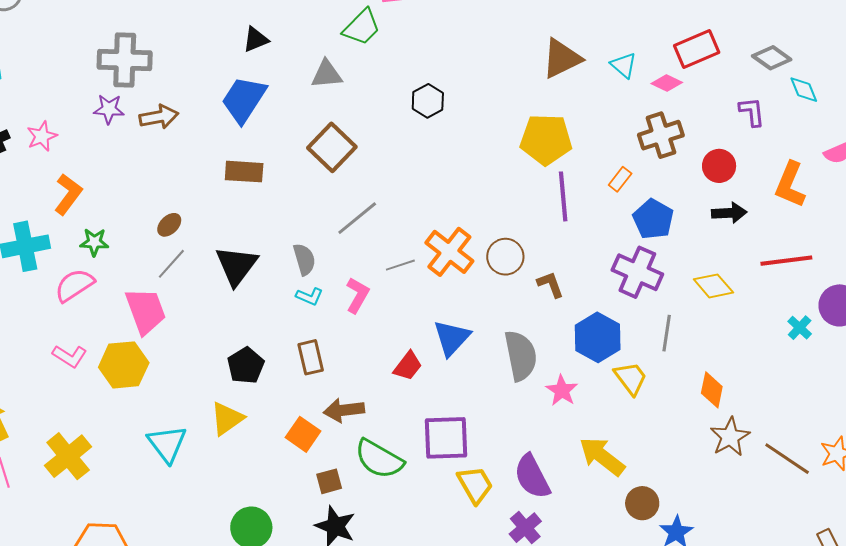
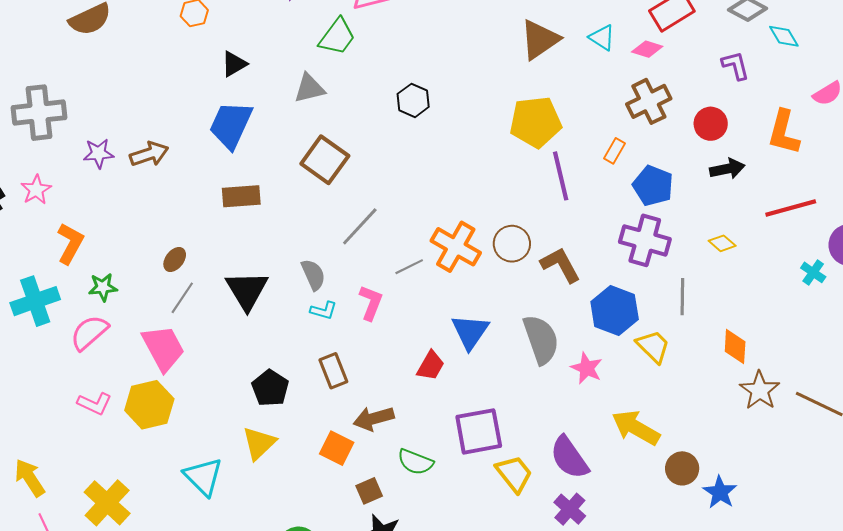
gray cross: (125, 60) -> (39, 113), moved
brown L-shape: (550, 284) -> (560, 265), size x1.4
yellow diamond: (713, 286) -> (722, 243), size x0.7
green semicircle: (379, 459) -> (415, 462), size x0.7

